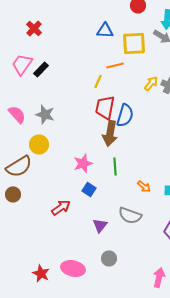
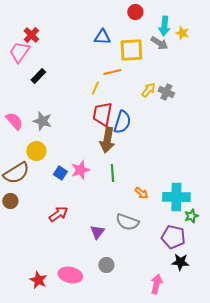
pink trapezoid: (22, 64) -> (19, 52), moved
blue square: (89, 189) -> (60, 173), moved

